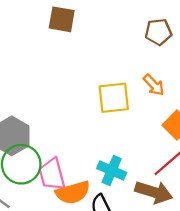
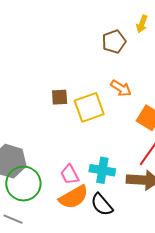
brown square: (62, 19) -> (60, 97), moved, size x0.7
pink trapezoid: (52, 174) -> (70, 174), moved, size x0.7

